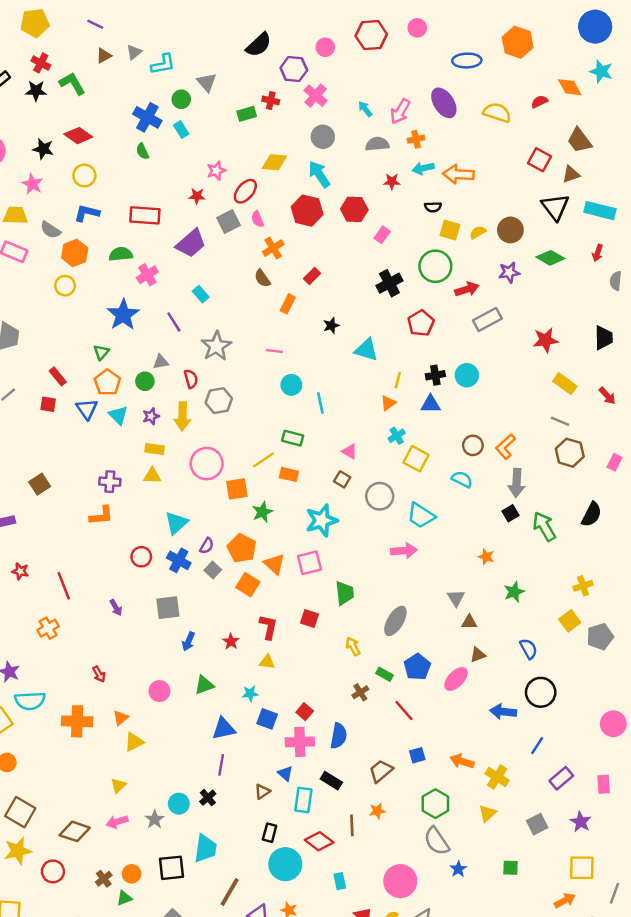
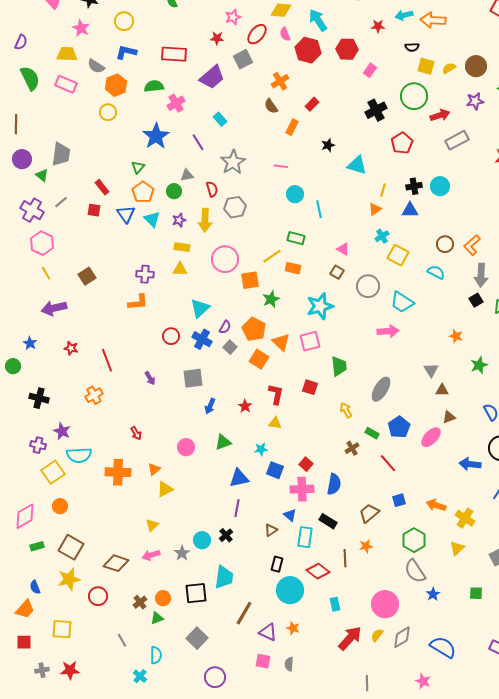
pink semicircle: (257, 219) -> (285, 34), moved

